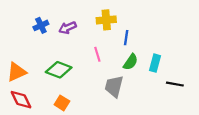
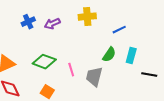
blue line: (126, 38) -> (119, 30), moved, turned 56
pink line: (97, 54) -> (71, 70), moved

